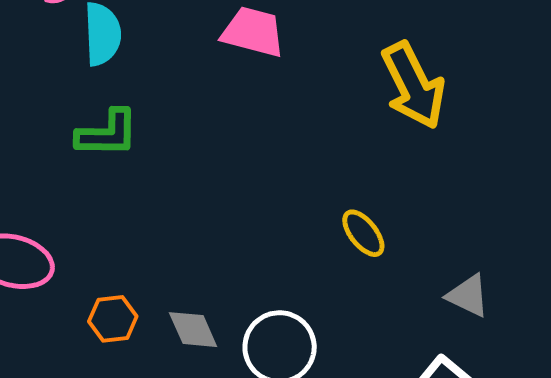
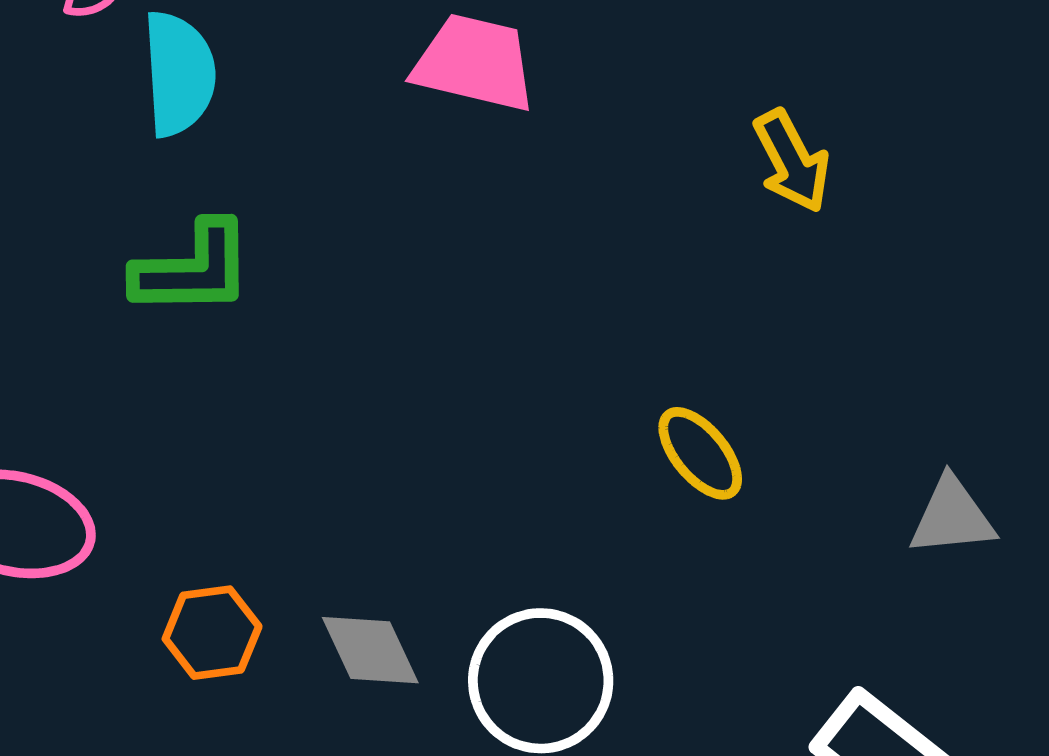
yellow arrow: (413, 86) -> (792, 161), size x0.6
gray triangle: (468, 296) -> (952, 517), moved, turned -30

